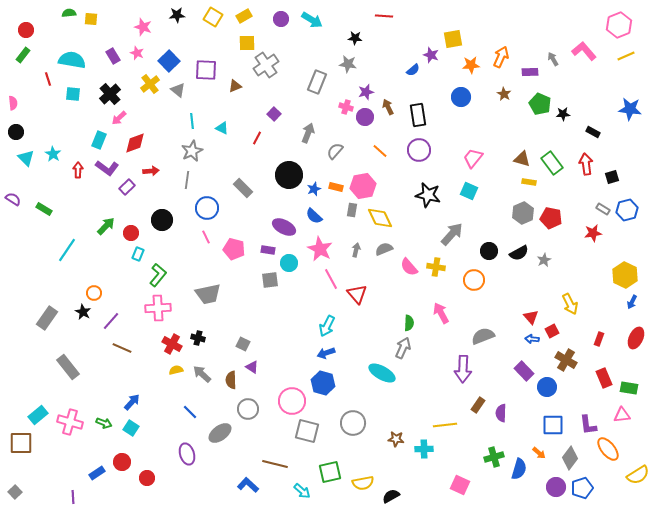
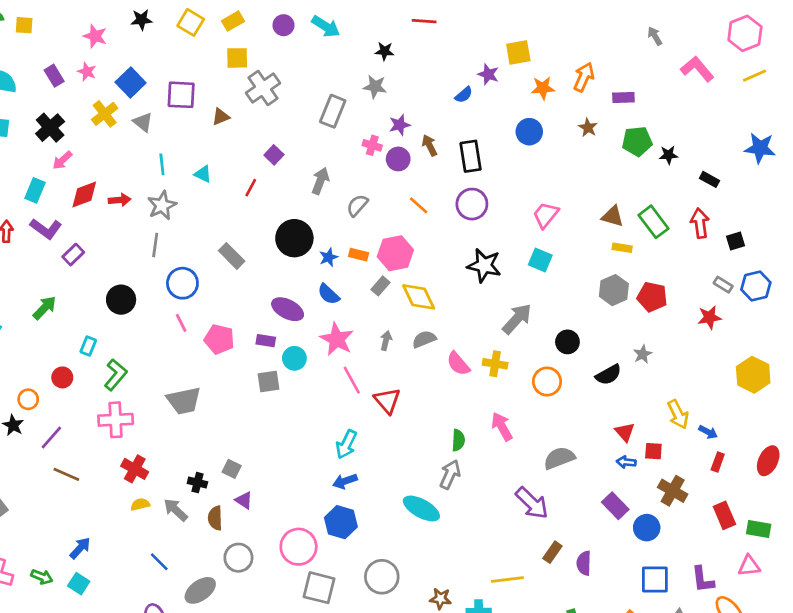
gray arrow: (553, 59) -> (655, 36), moved
green pentagon: (540, 104) -> (637, 141), turned -30
red arrow: (151, 171) -> (120, 200), moved
gray rectangle: (352, 210) -> (380, 286), turned 32
red circle: (131, 233) -> (62, 377), moved
black semicircle: (519, 253) -> (608, 375), moved
blue arrow: (632, 302) -> (708, 432), moved, turned -88
red square: (552, 331) -> (653, 451), turned 32
black cross: (198, 338) -> (197, 483), moved
purple arrow: (463, 369) -> (532, 503), turned -48

